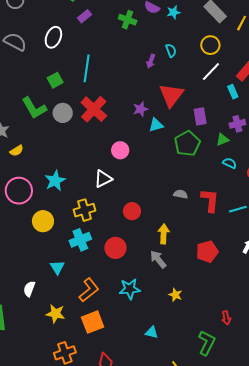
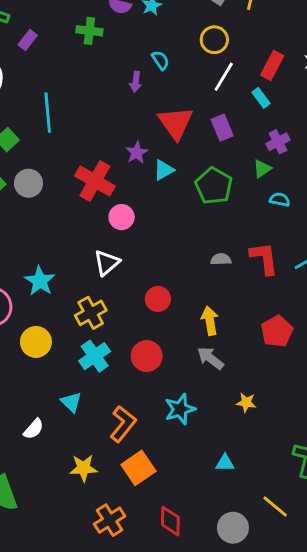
red cross: (94, 109) -> (95, 181), moved
purple rectangle: (200, 116) -> (222, 128), moved
white semicircle: (29, 289) -> (34, 429), moved, turned -147

